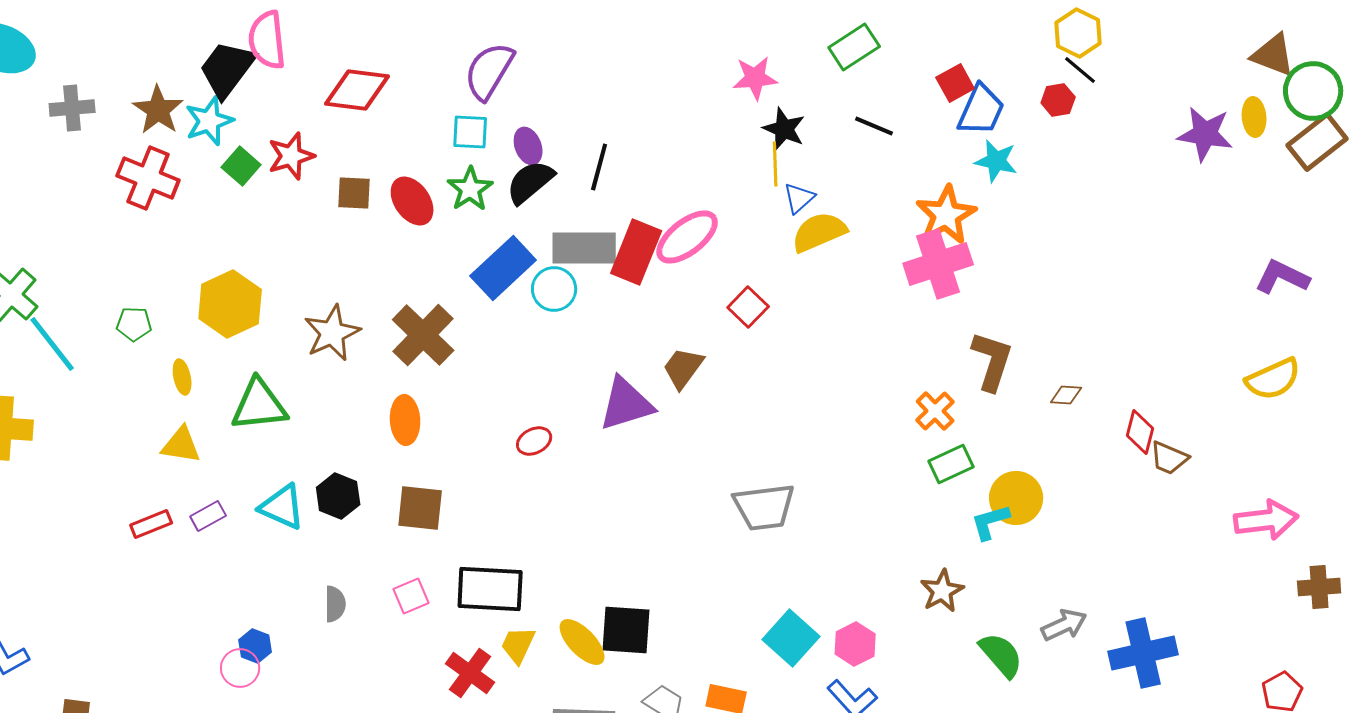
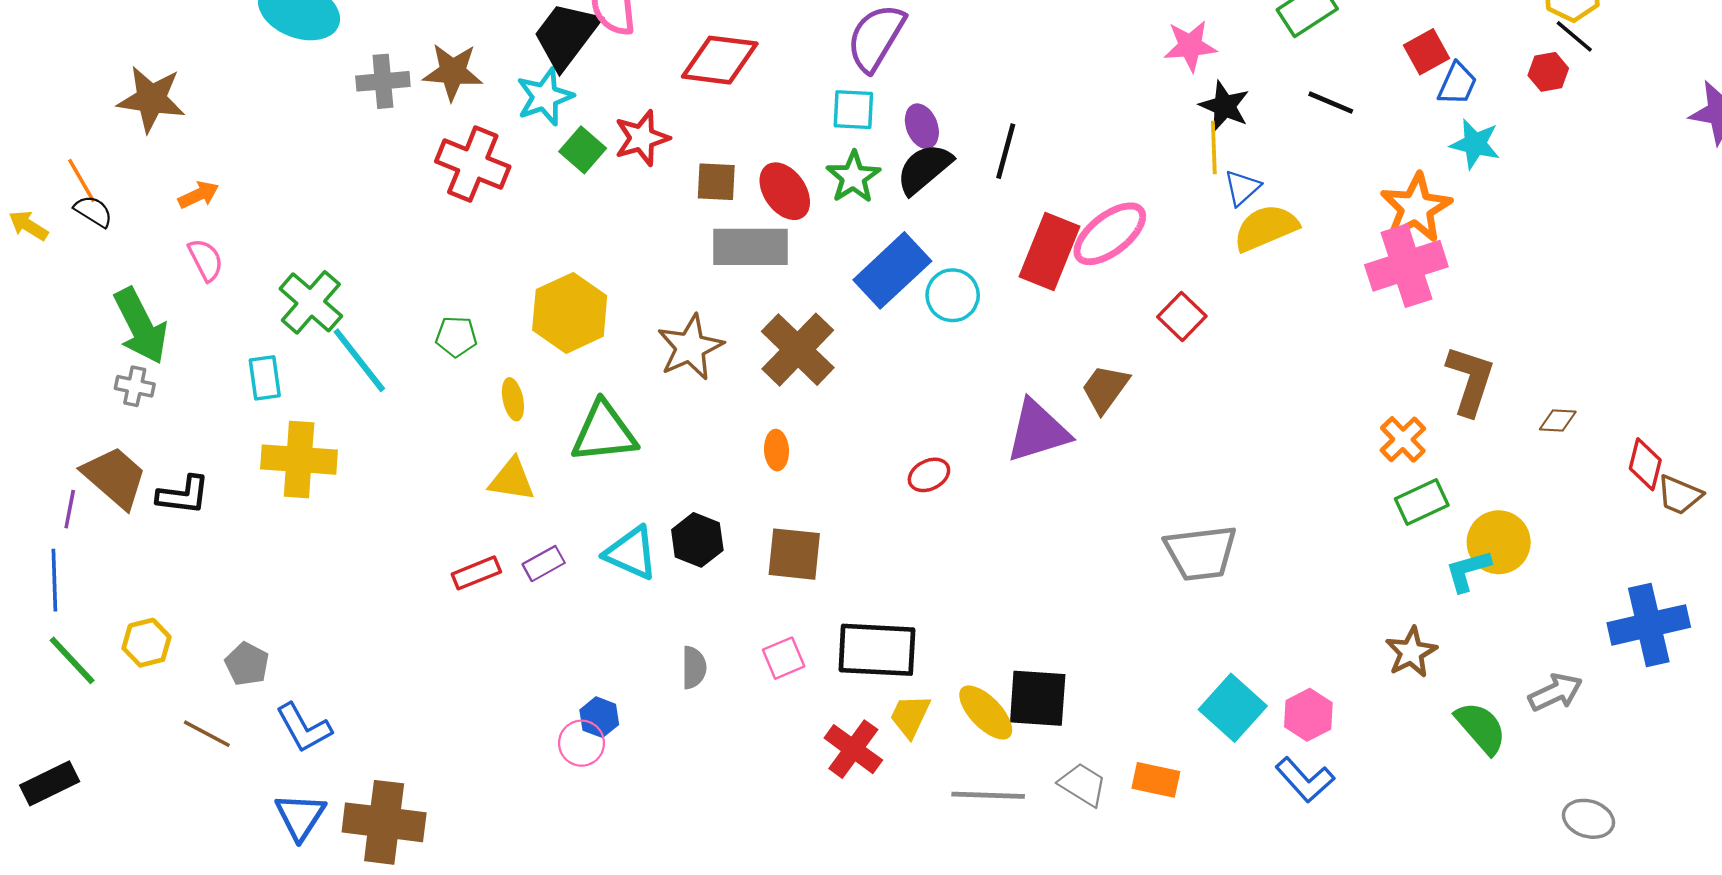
brown star: (158, 110) -> (453, 72), moved, turned -30
blue trapezoid: (981, 110) -> (1457, 84), size x0.7
gray rectangle: (584, 248) -> (751, 247), moved
orange ellipse: (405, 420) -> (777, 450), size x0.7
blue cross: (1143, 653) -> (1649, 625), moved

